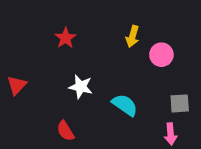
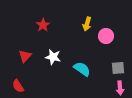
red triangle: (17, 85) -> (25, 56), moved
red semicircle: (65, 131) -> (18, 86), moved
pink arrow: (171, 134) -> (120, 88), moved

